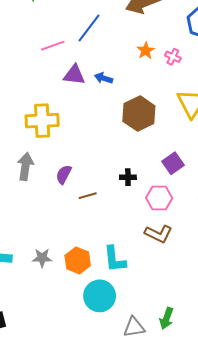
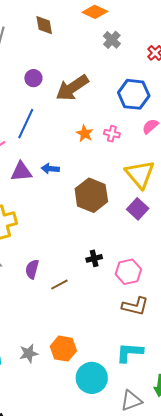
purple square: (173, 163) -> (138, 209), moved
cyan L-shape: (115, 259) -> (130, 352), moved, turned 112

